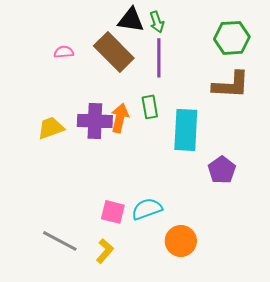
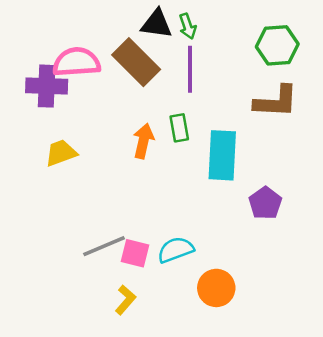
pink semicircle: (64, 52) -> (76, 62), size x2.0
purple cross: (95, 121) -> (47, 86), moved
gray line: (60, 241) -> (104, 246), moved, turned -51

